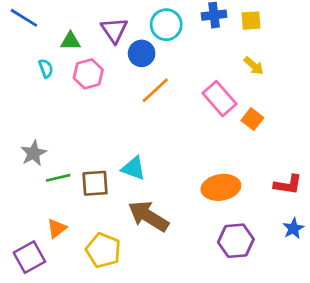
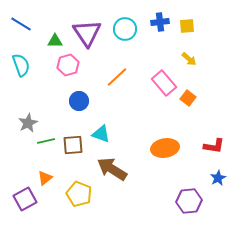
purple triangle: (114, 30) -> (87, 33), size x1.4
blue circle: (142, 53) -> (79, 101), moved
cyan semicircle: (46, 68) -> (21, 65), moved, size x1.6
purple hexagon: (236, 241) -> (189, 201), moved

